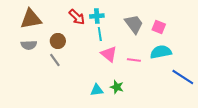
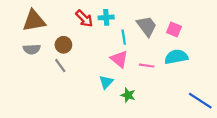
cyan line: (100, 34) -> (124, 37), moved
blue line: (183, 77) -> (200, 101), moved
cyan triangle: (97, 90) -> (106, 82), moved, turned -40

